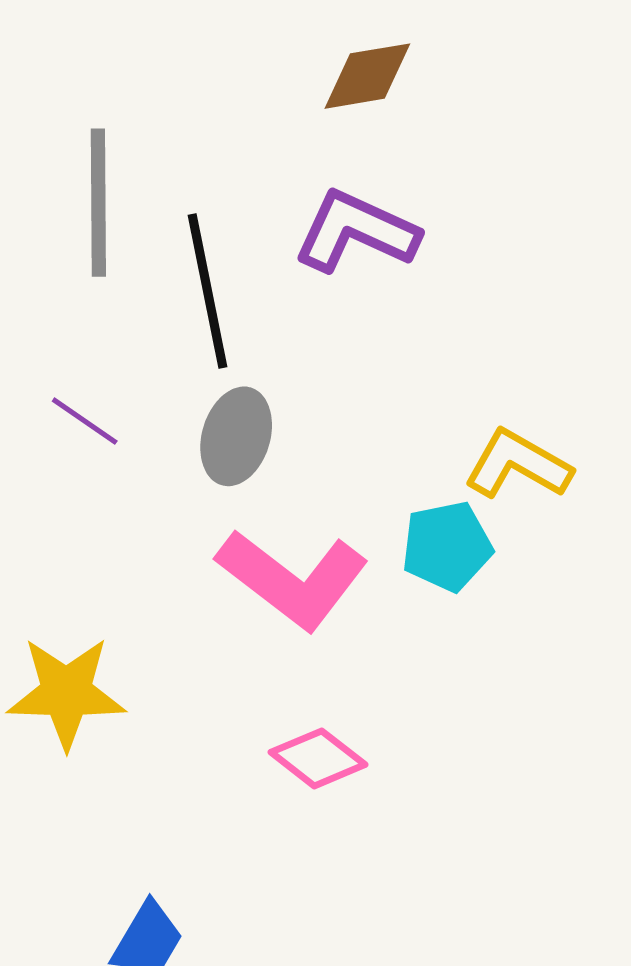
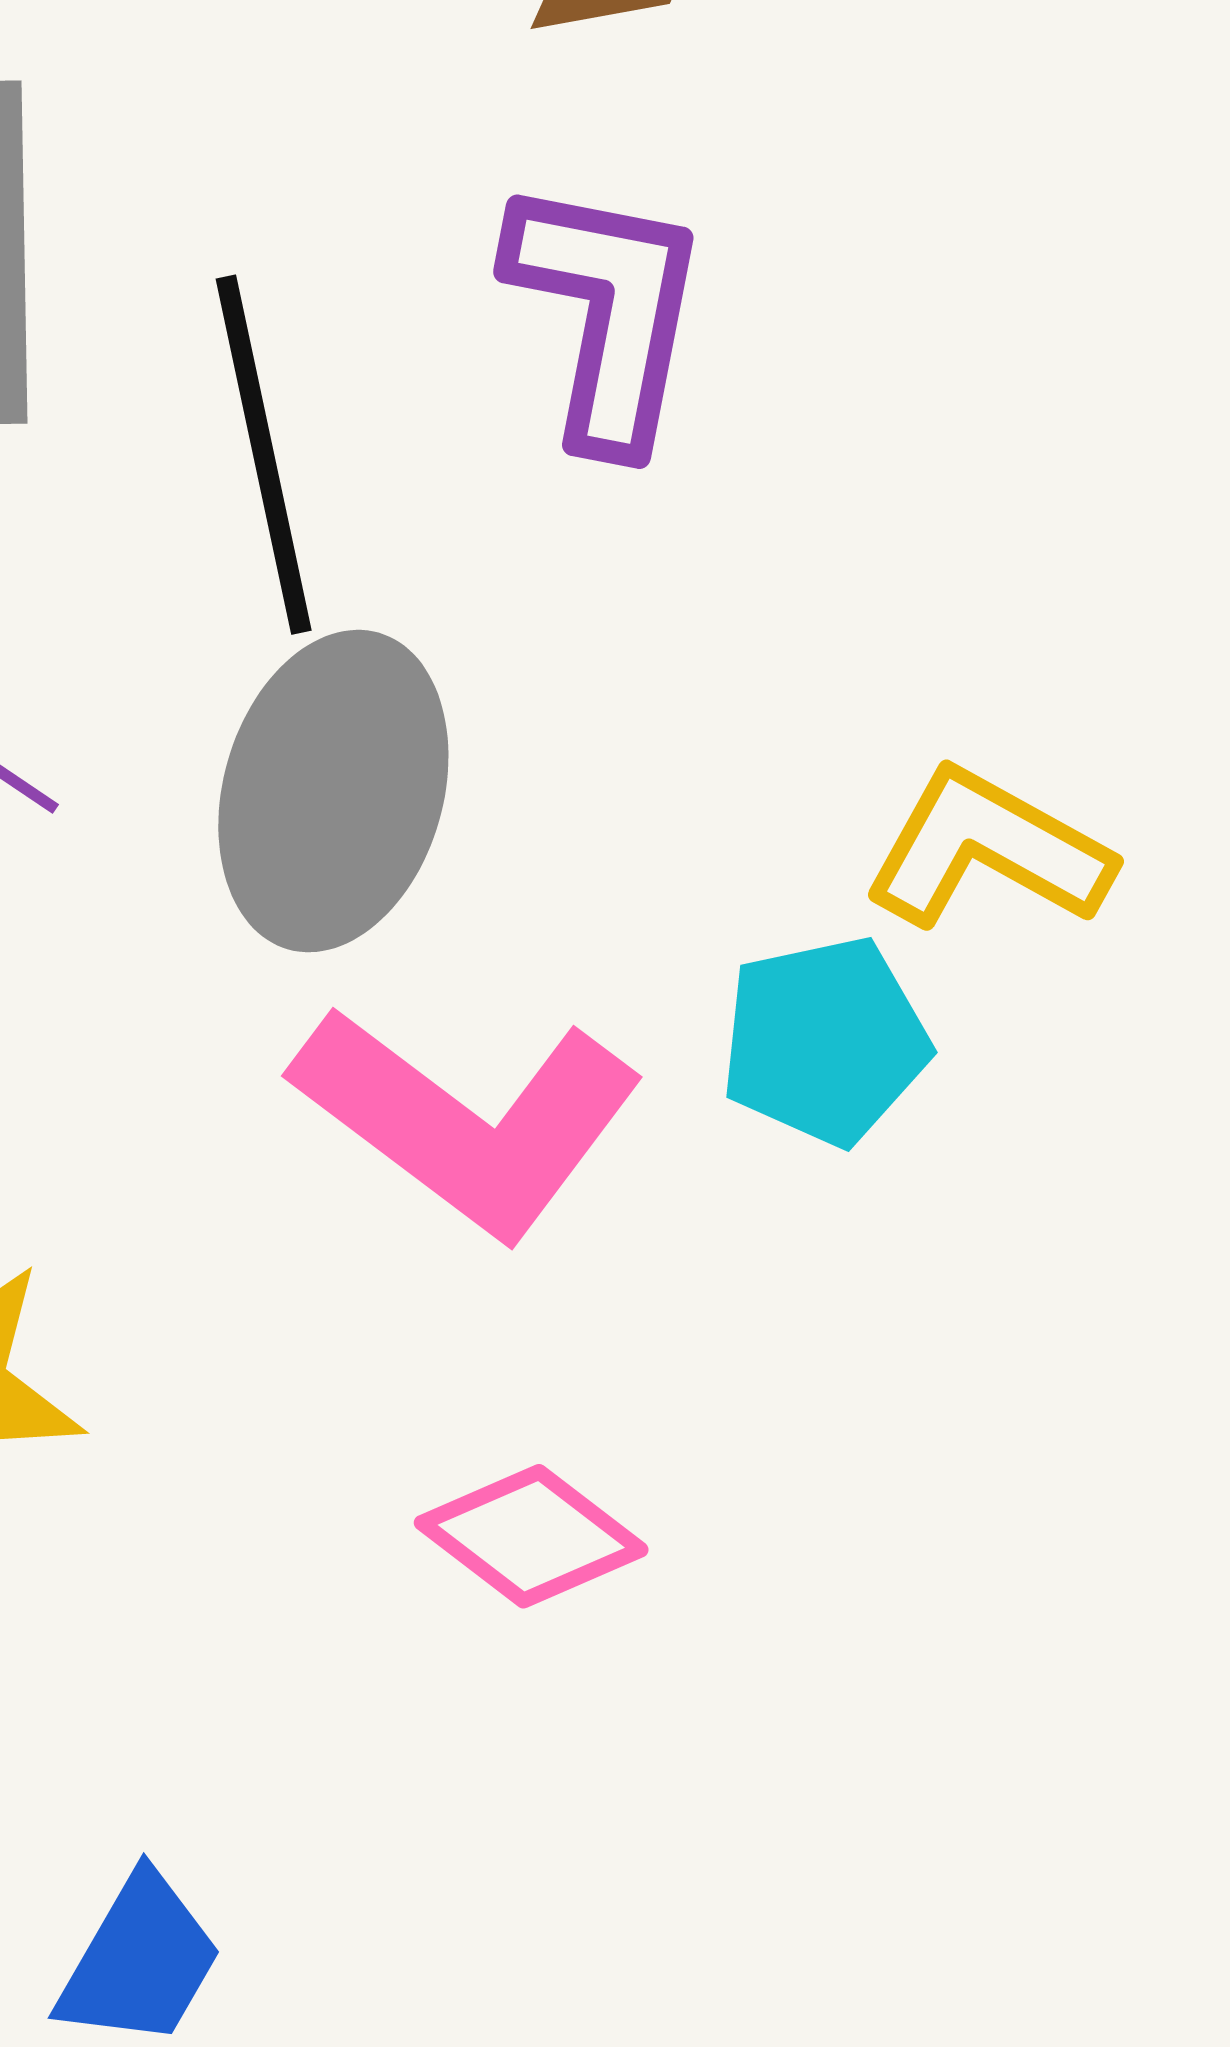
purple L-shape: (356, 231) -> (607, 313), turned 77
gray ellipse: (236, 436) -> (333, 791), size x1.4

